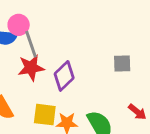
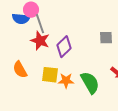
red star: (31, 68) -> (40, 41), turned 30

